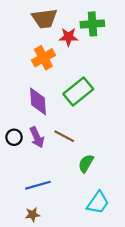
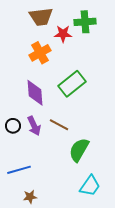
green semicircle: (86, 163) -> (79, 150), size x1.4
blue line: (38, 185) -> (19, 170), moved

